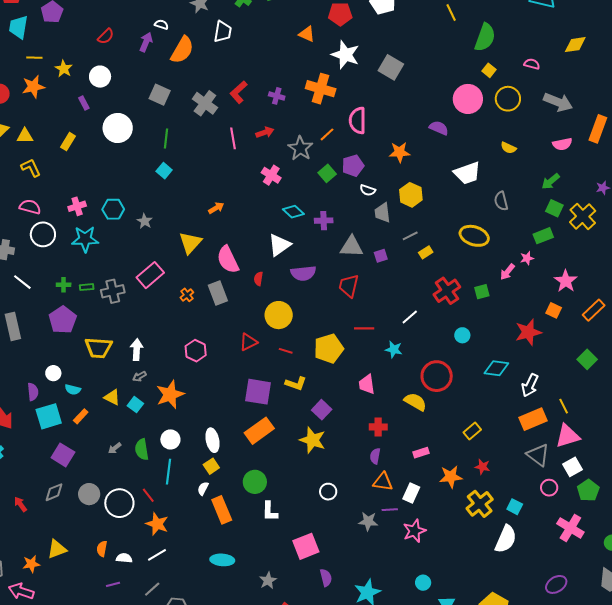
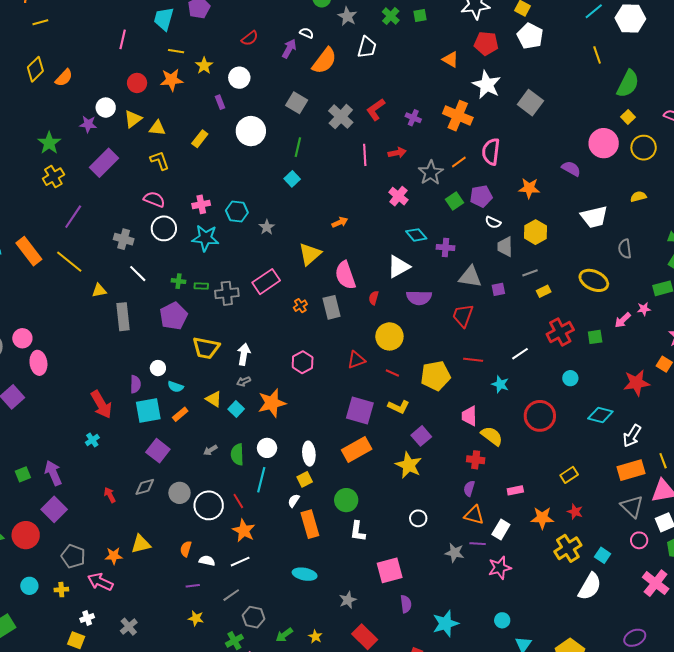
yellow semicircle: (508, 148) -> (638, 197), turned 133
yellow semicircle: (415, 402) -> (492, 436), moved

